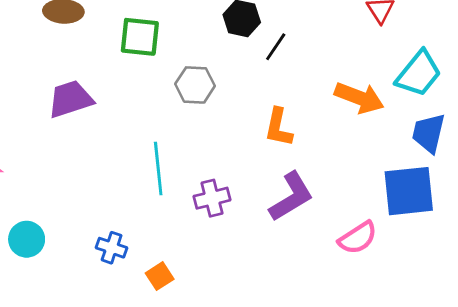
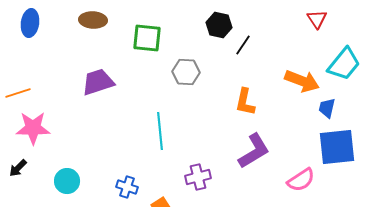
blue trapezoid: (429, 133) -> (327, 108), moved, size x0.7
purple cross: (212, 198) -> (198, 177), moved

